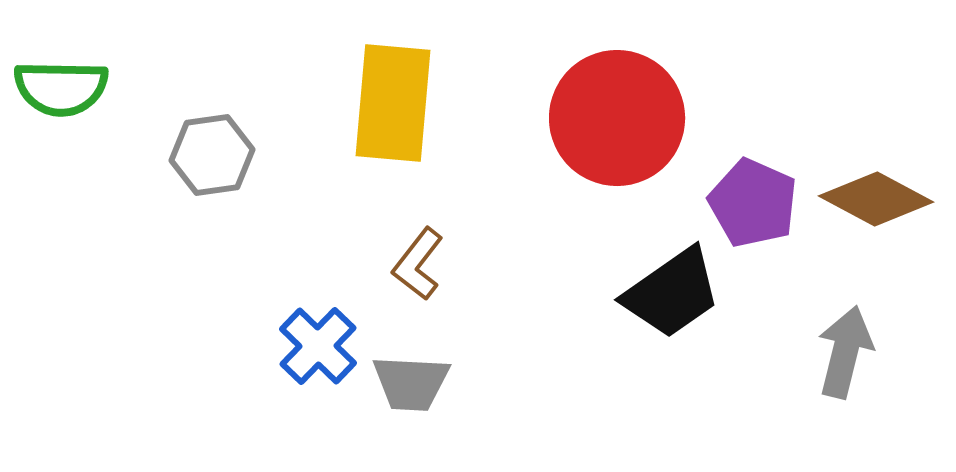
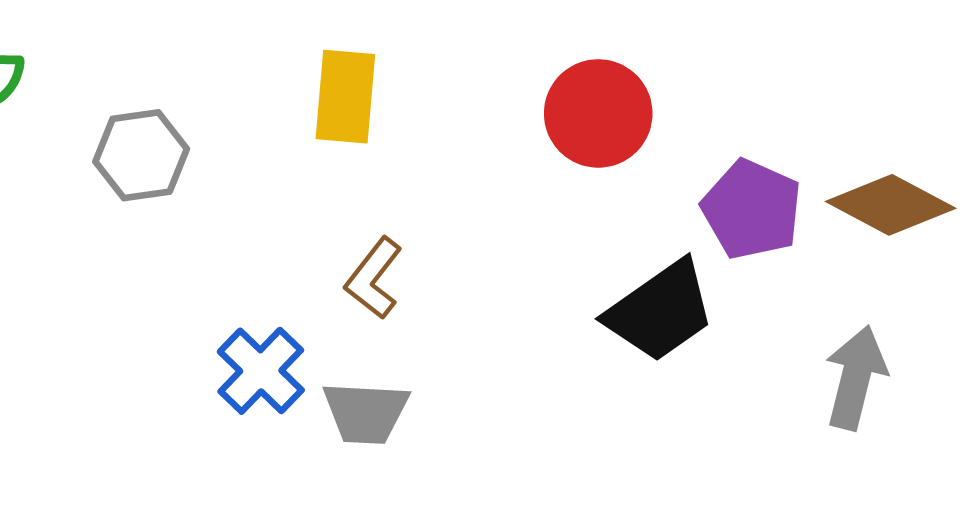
yellow rectangle: (393, 103) -> (345, 97), size x0.7
red circle: (617, 118) -> (598, 113), size x0.7

